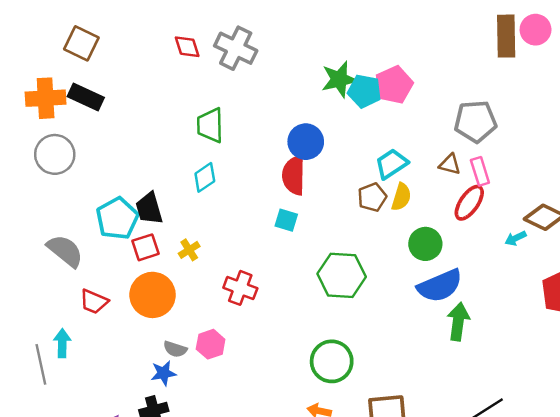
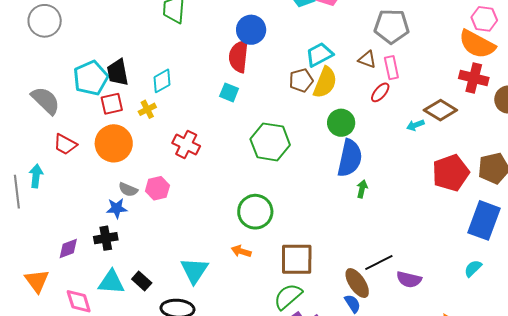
cyan diamond: (205, 177) -> (162, 81), moved
yellow semicircle: (401, 197) -> (325, 82), size x1.4
red ellipse: (469, 203) -> (380, 92), size x0.7
blue semicircle: (440, 286) -> (350, 158), turned -60
green arrow: (458, 322) -> (362, 189), size x0.6

